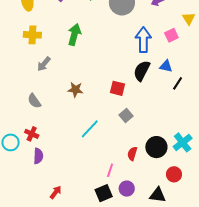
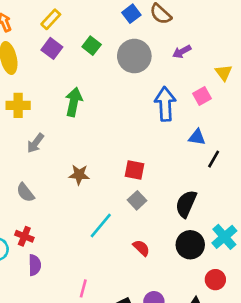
black semicircle: (142, 71) -> (186, 204), moved
gray square: (126, 115) -> (137, 200), moved
red semicircle: (132, 154) -> (141, 248), moved, turned 120
pink line: (110, 170) -> (83, 288), moved

